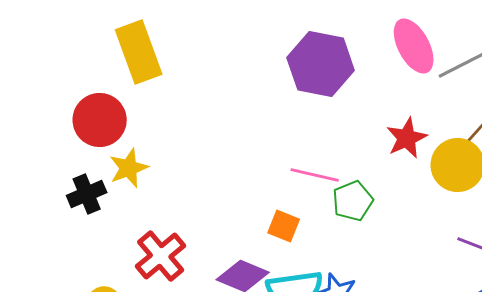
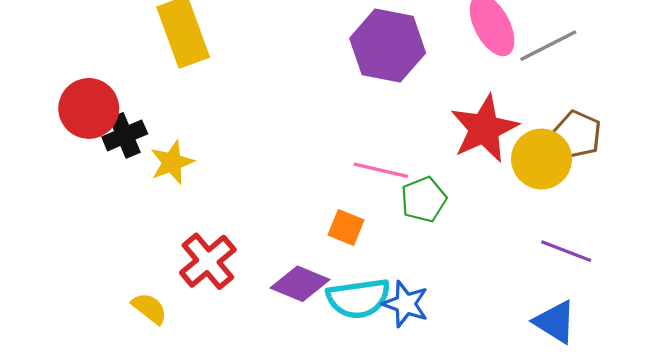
red circle: (100, 120) -> (89, 108), moved
red star: (407, 138) -> (484, 129), size x1.5
black cross: (87, 194) -> (125, 135), moved

